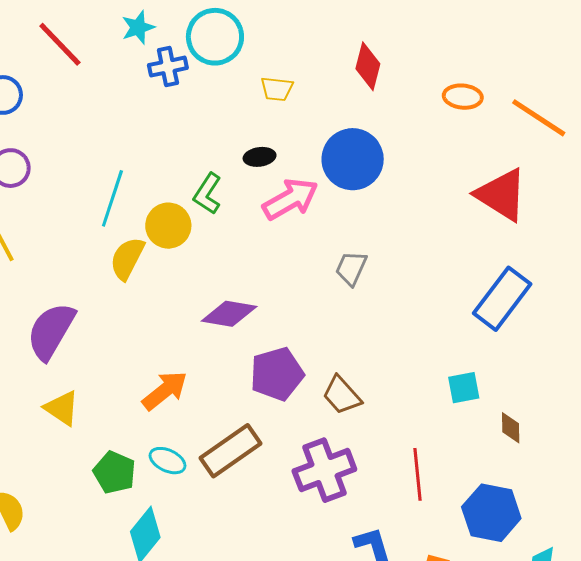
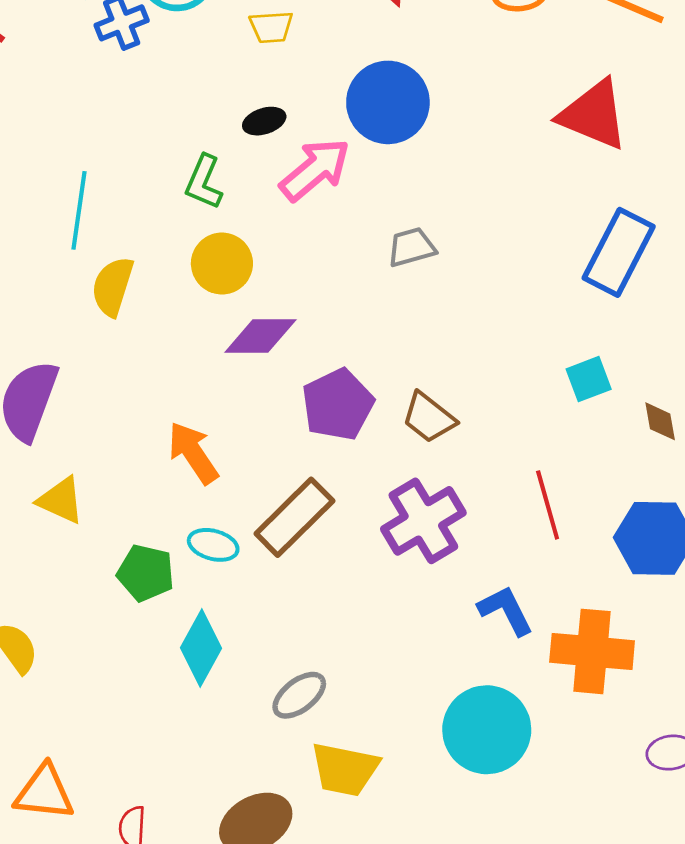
yellow circle: (168, 226) -> (222, 264), moved
gray trapezoid: (351, 268) -> (412, 247), turned 60
orange arrow: (165, 391) -> (193, 453), turned -75

